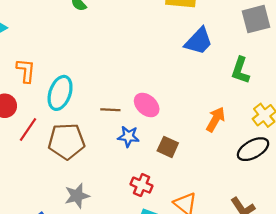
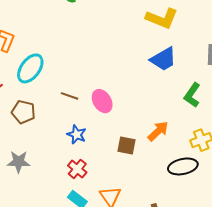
blue star: (128, 136) -> (77, 134), moved
brown pentagon: (66, 141) -> (23, 112), size x0.7
brown square: (168, 147) -> (126, 145), moved, turned -30

